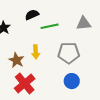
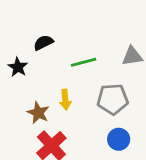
black semicircle: (32, 15) -> (43, 43), moved

